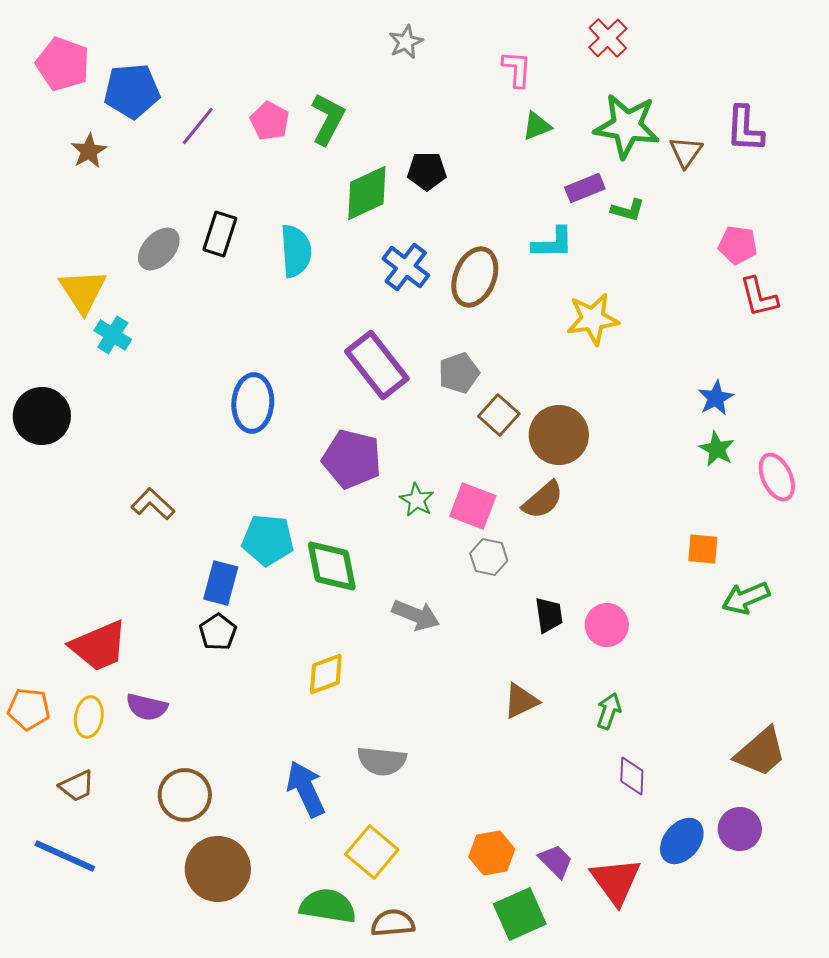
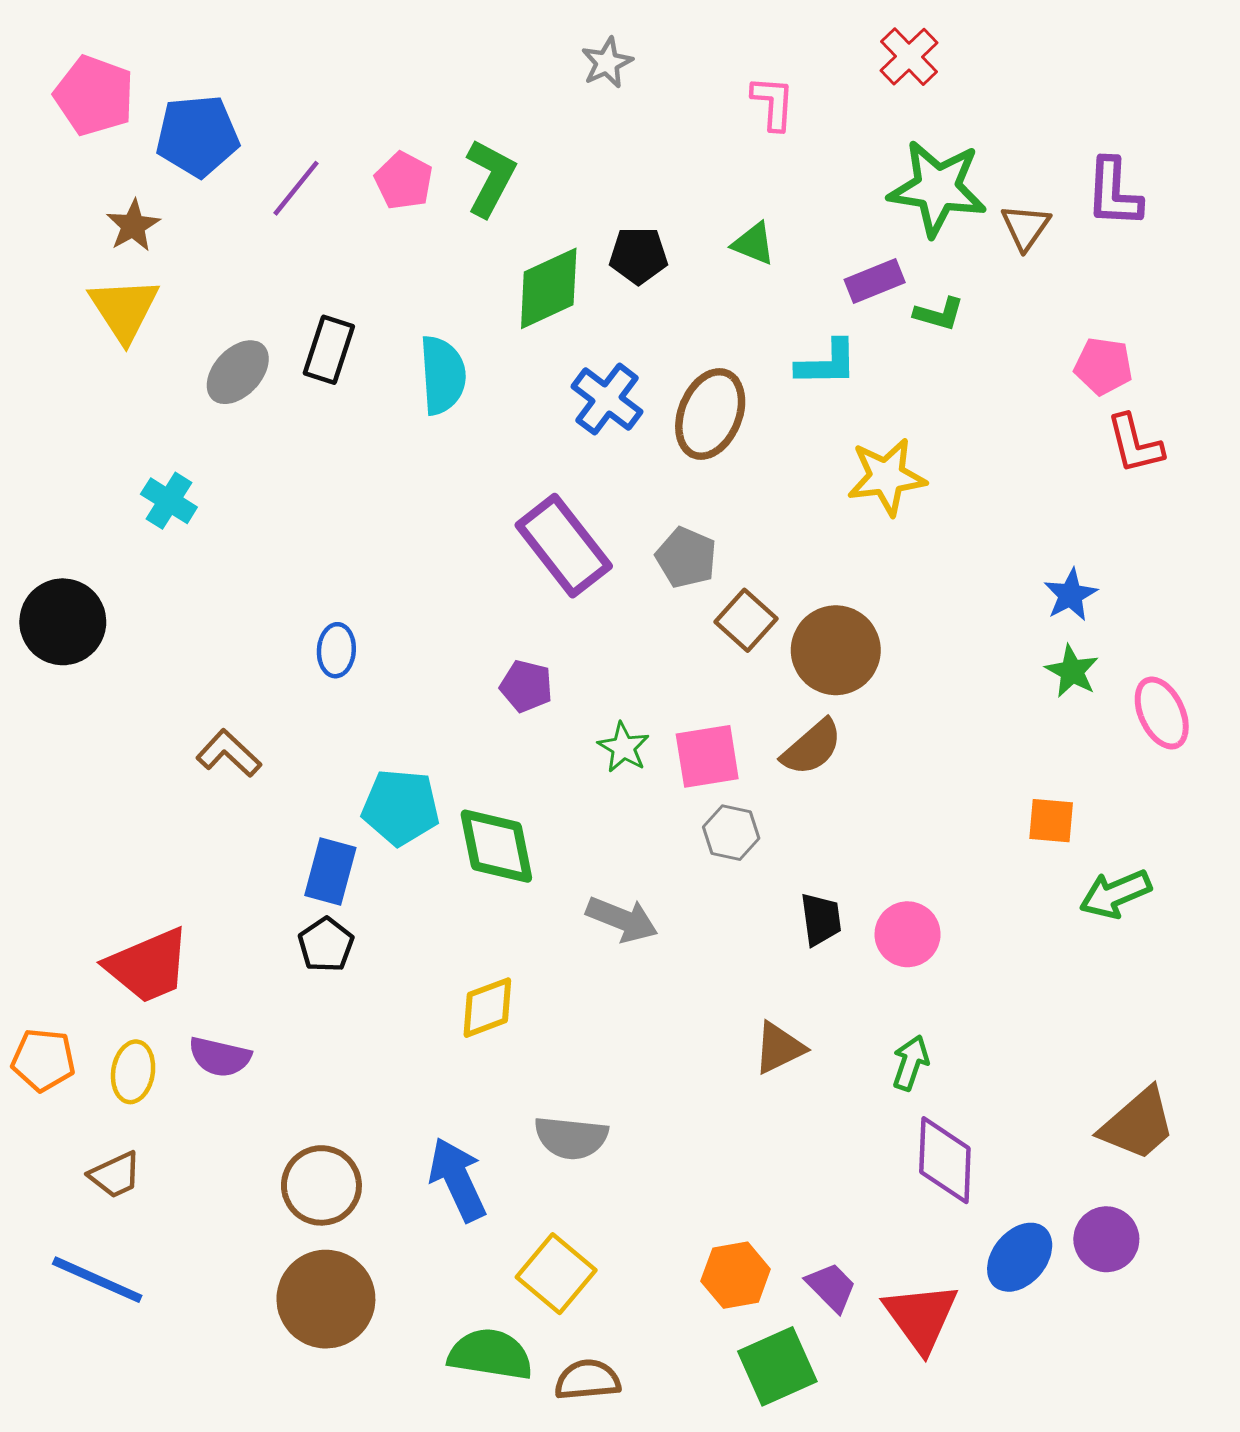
green triangle: (537, 126) -> (754, 244), moved, turned 44
yellow triangle: (83, 291) -> (124, 309), moved
gray pentagon: (459, 373) -> (686, 558), turned -30
blue ellipse: (253, 403) -> (336, 650), moved, size x0.6
purple pentagon: (352, 459) -> (526, 686), size x0.6
pink square: (473, 506) -> (707, 756), turned -30
purple diamond: (632, 776) -> (945, 1160), size x1.5
brown circle: (185, 795) -> (321, 1185), moved

